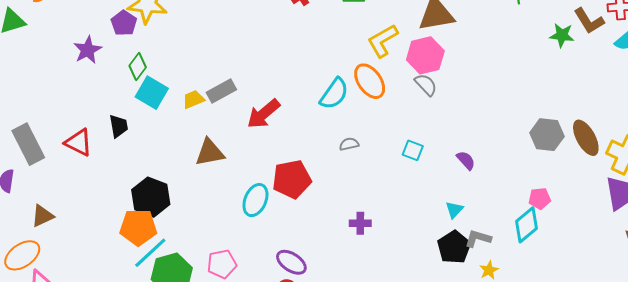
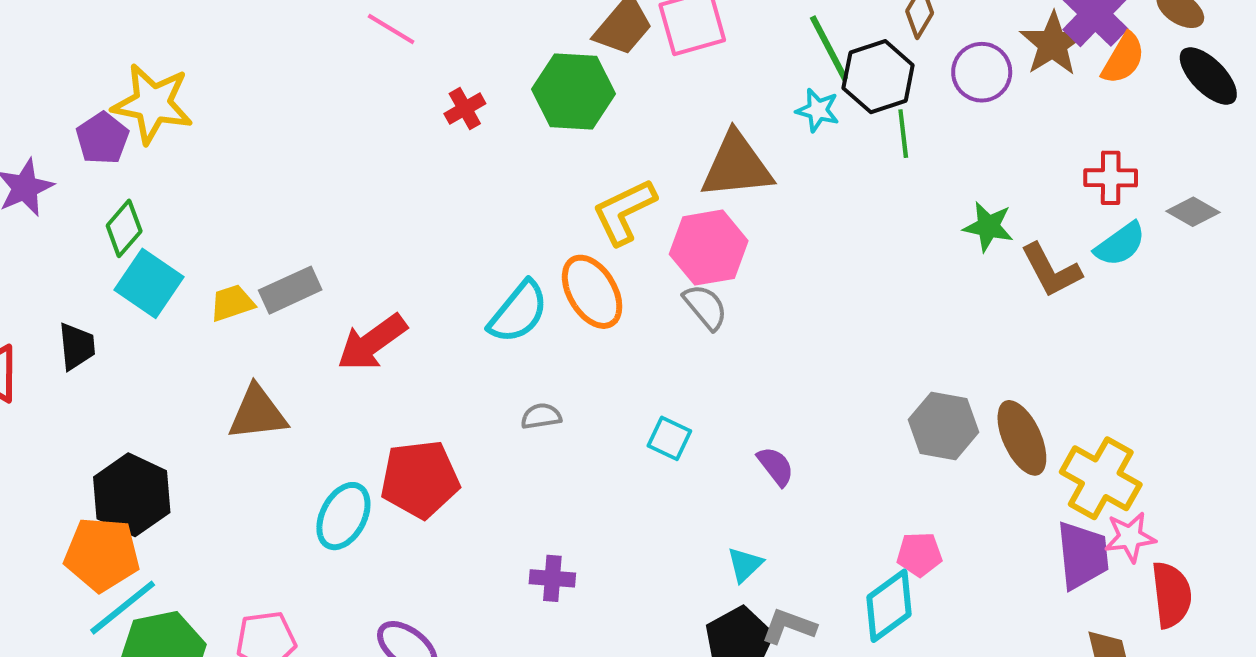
brown L-shape: (589, 21) -> (1051, 270), moved

